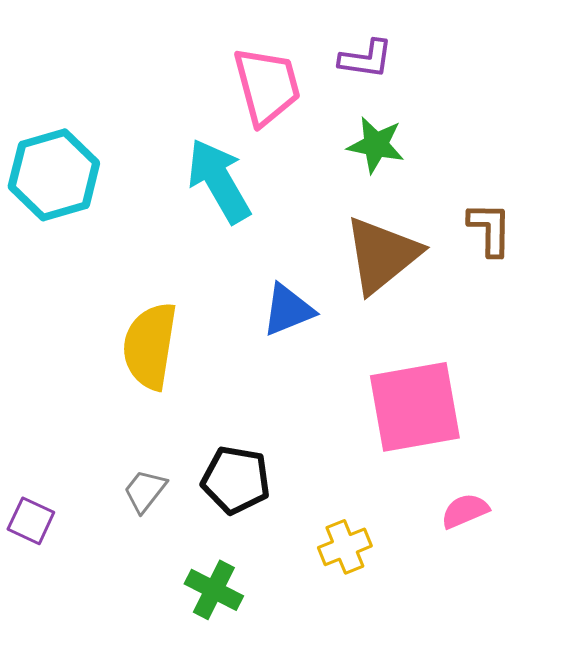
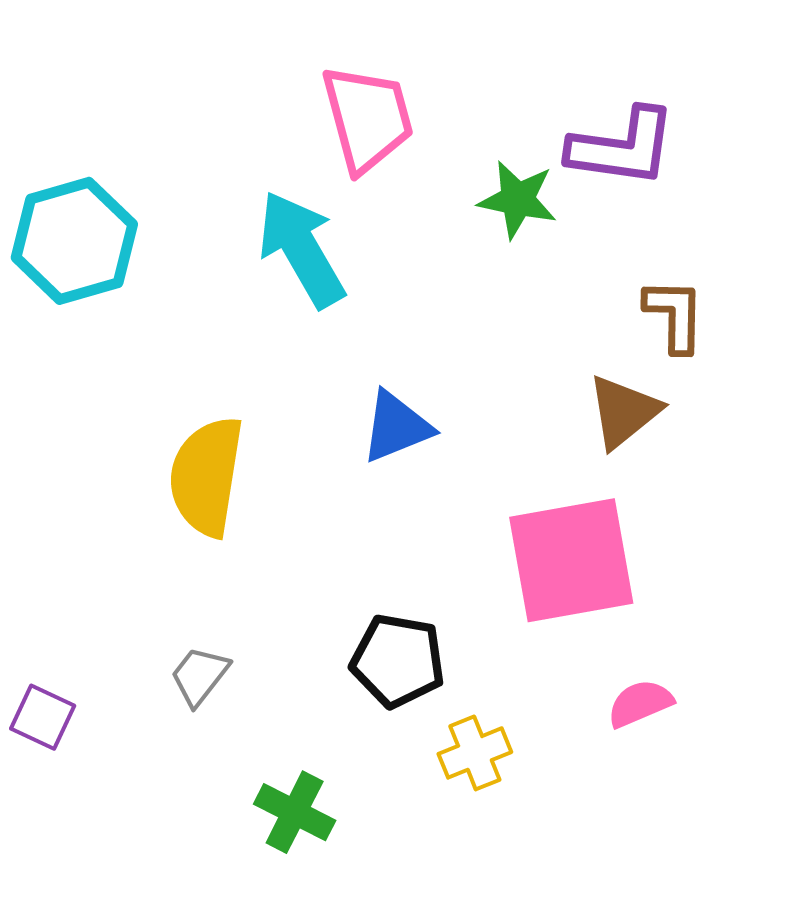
purple L-shape: (366, 59) -> (622, 147), moved, size x1.5
brown triangle: (382, 255) -> (624, 412), moved, size x0.7
black pentagon: (236, 480) -> (398, 661), moved

